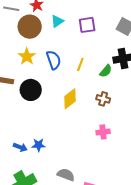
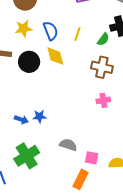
yellow star: (27, 56) -> (24, 29), turned 30
yellow diamond: (70, 99) -> (55, 56), moved, turned -65
brown cross: (103, 99) -> (102, 67), size x1.5

